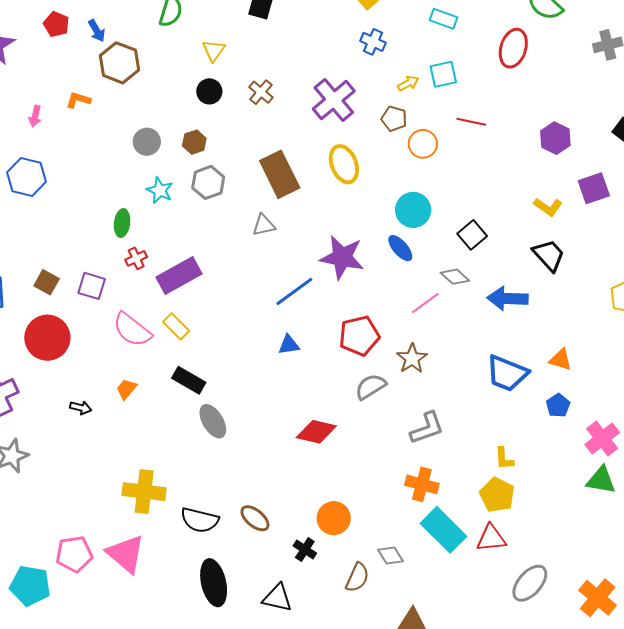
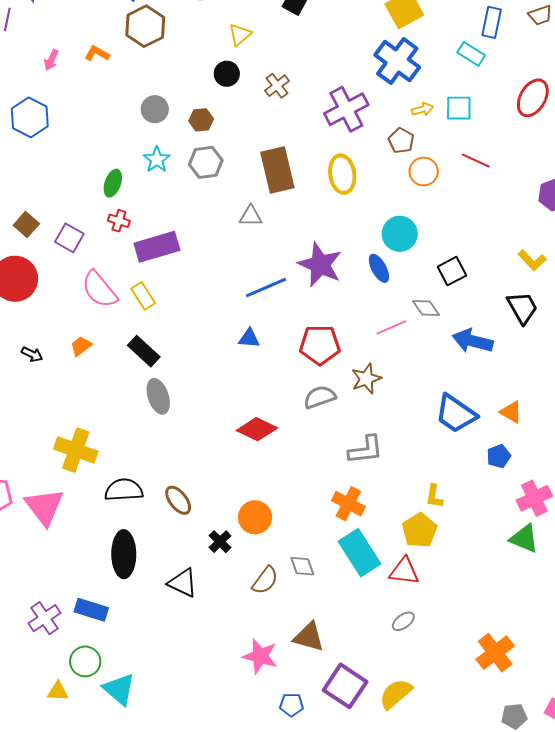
blue cross: (373, 42) -> (397, 61), size x1.8
red cross: (136, 258) -> (119, 221), turned 30
black semicircle: (200, 520) -> (124, 490), turned 150
gray ellipse: (530, 583) -> (403, 621), moved, size x0.6

